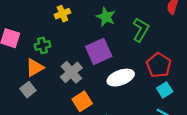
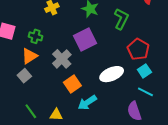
green cross: (43, 45) -> (36, 36), turned 32
white ellipse: (121, 78) -> (112, 74), moved

